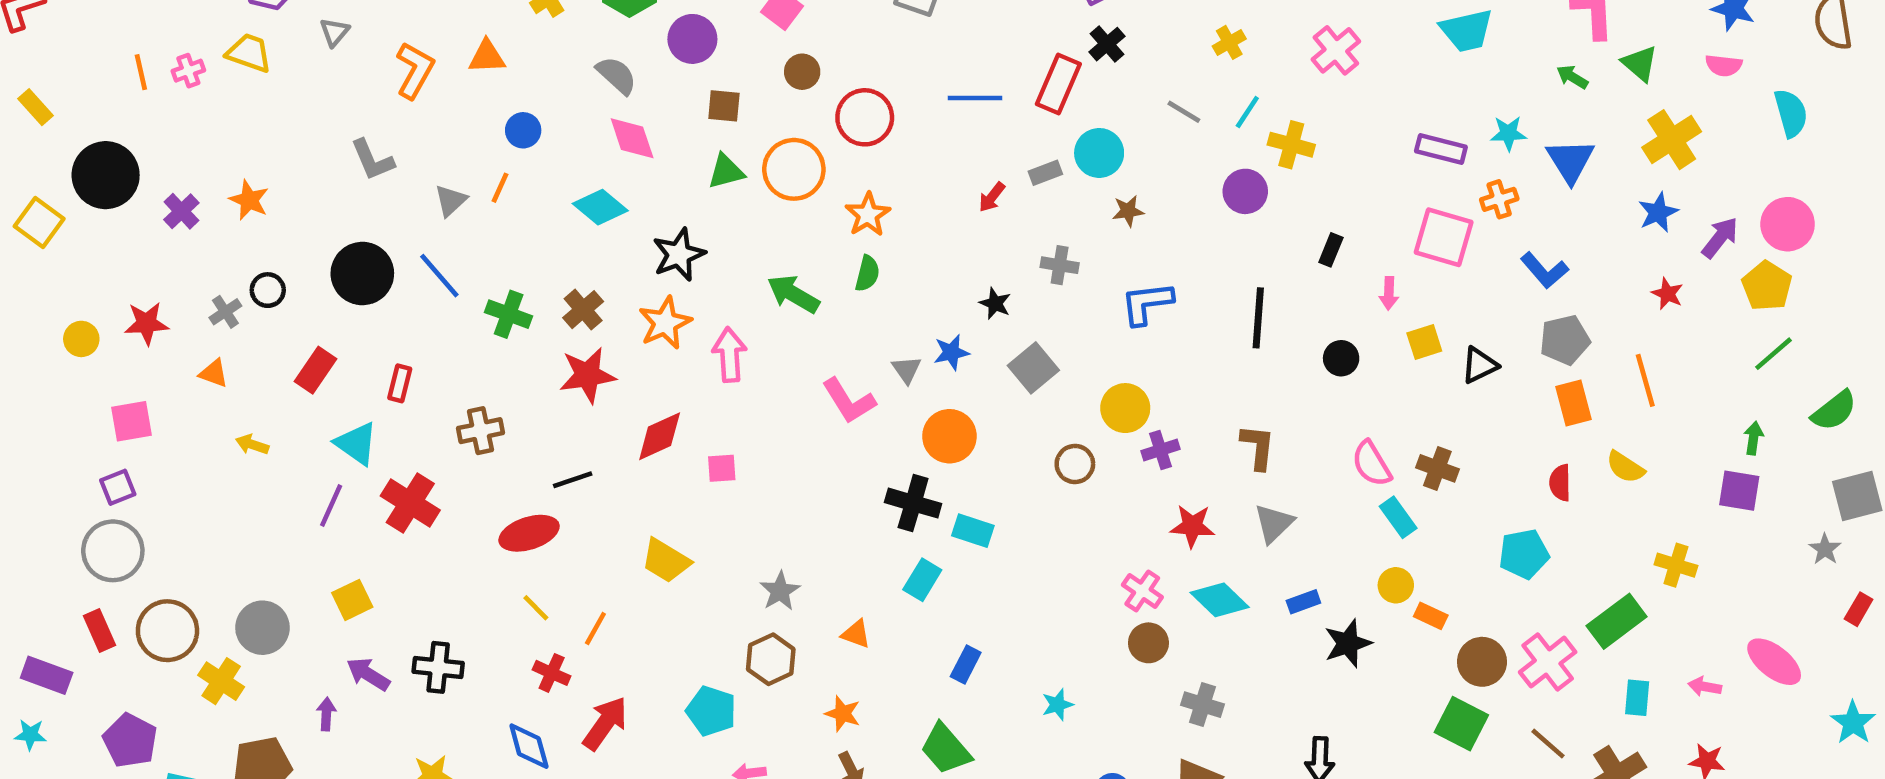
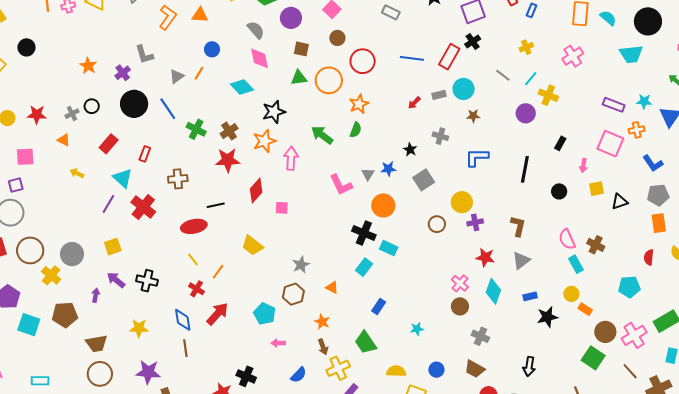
black circle: (106, 175) -> (26, 47), size x0.6
purple cross: (181, 211) -> (123, 73), moved
red diamond: (660, 436) -> (256, 191), turned -30
cyan diamond: (1220, 600) -> (493, 291), turned 60

